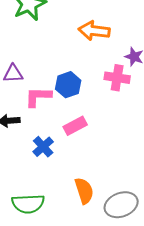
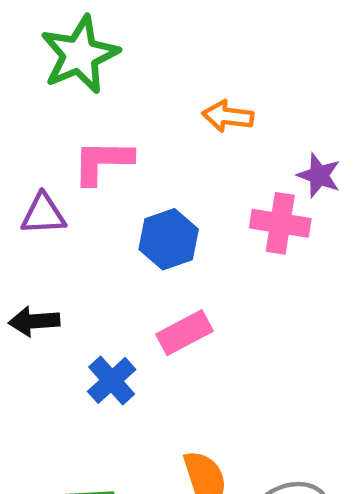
orange arrow: (94, 31) -> (228, 116), size x0.7
pink L-shape: (38, 97) -> (103, 162), moved

